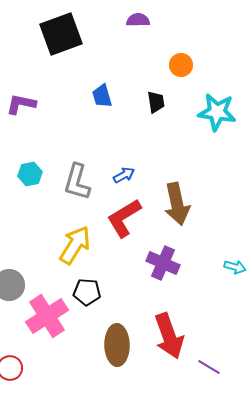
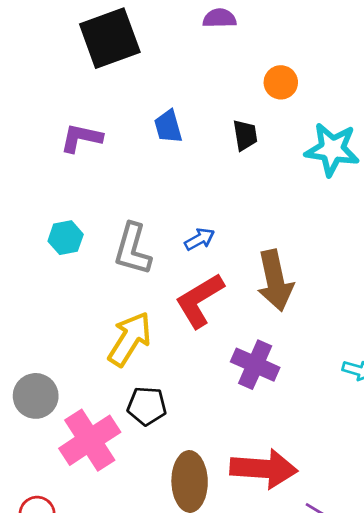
purple L-shape: (21, 104) -> (81, 138), moved
red arrow: (169, 336) -> (264, 469), turned -66

